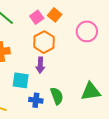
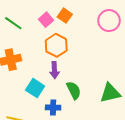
pink circle: (87, 31) -> (109, 21), moved
cyan square: (21, 80) -> (35, 88), turned 30
green semicircle: (57, 96) -> (74, 90), moved

